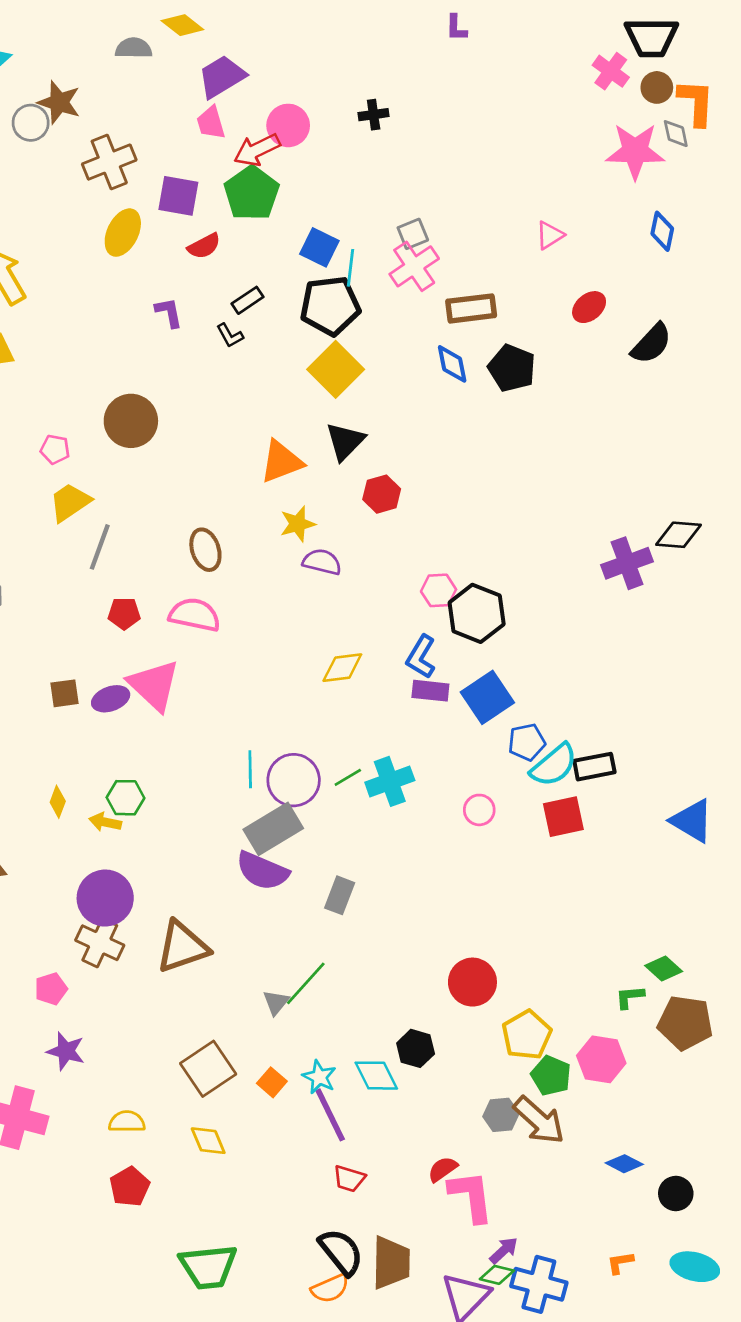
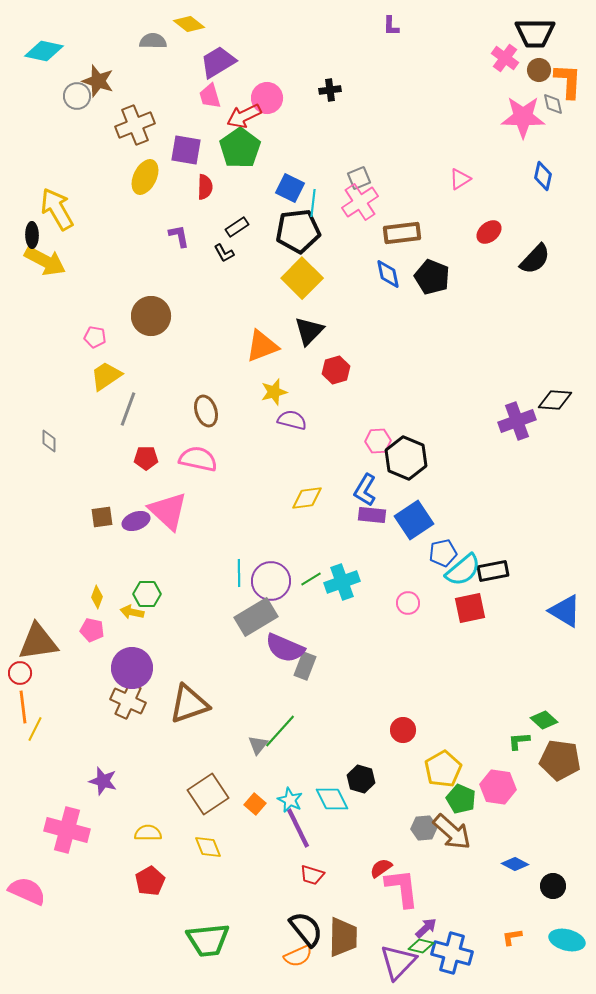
red semicircle: (204, 246) -> (205, 187), turned -60
purple semicircle: (262, 871) -> (285, 648), moved
red circle: (472, 982) -> (403, 730), size x0.7
pink pentagon: (51, 989) -> (92, 630), moved, turned 30

